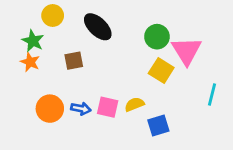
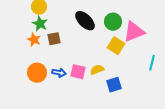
black ellipse: (98, 27) -> (85, 21), moved
green star: (33, 41) -> (40, 24), moved
pink triangle: (187, 51) -> (134, 32), turned 40
orange star: (30, 62) -> (34, 40), moved

